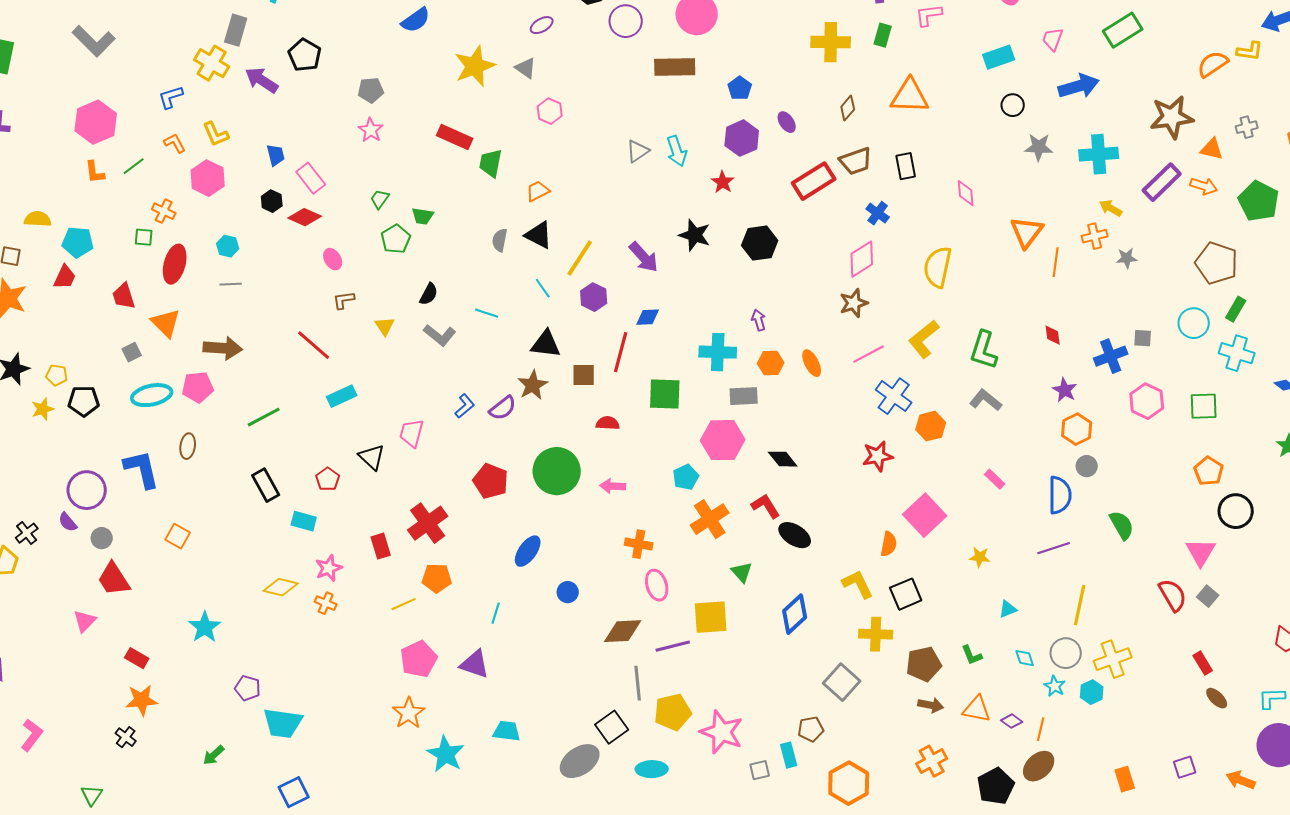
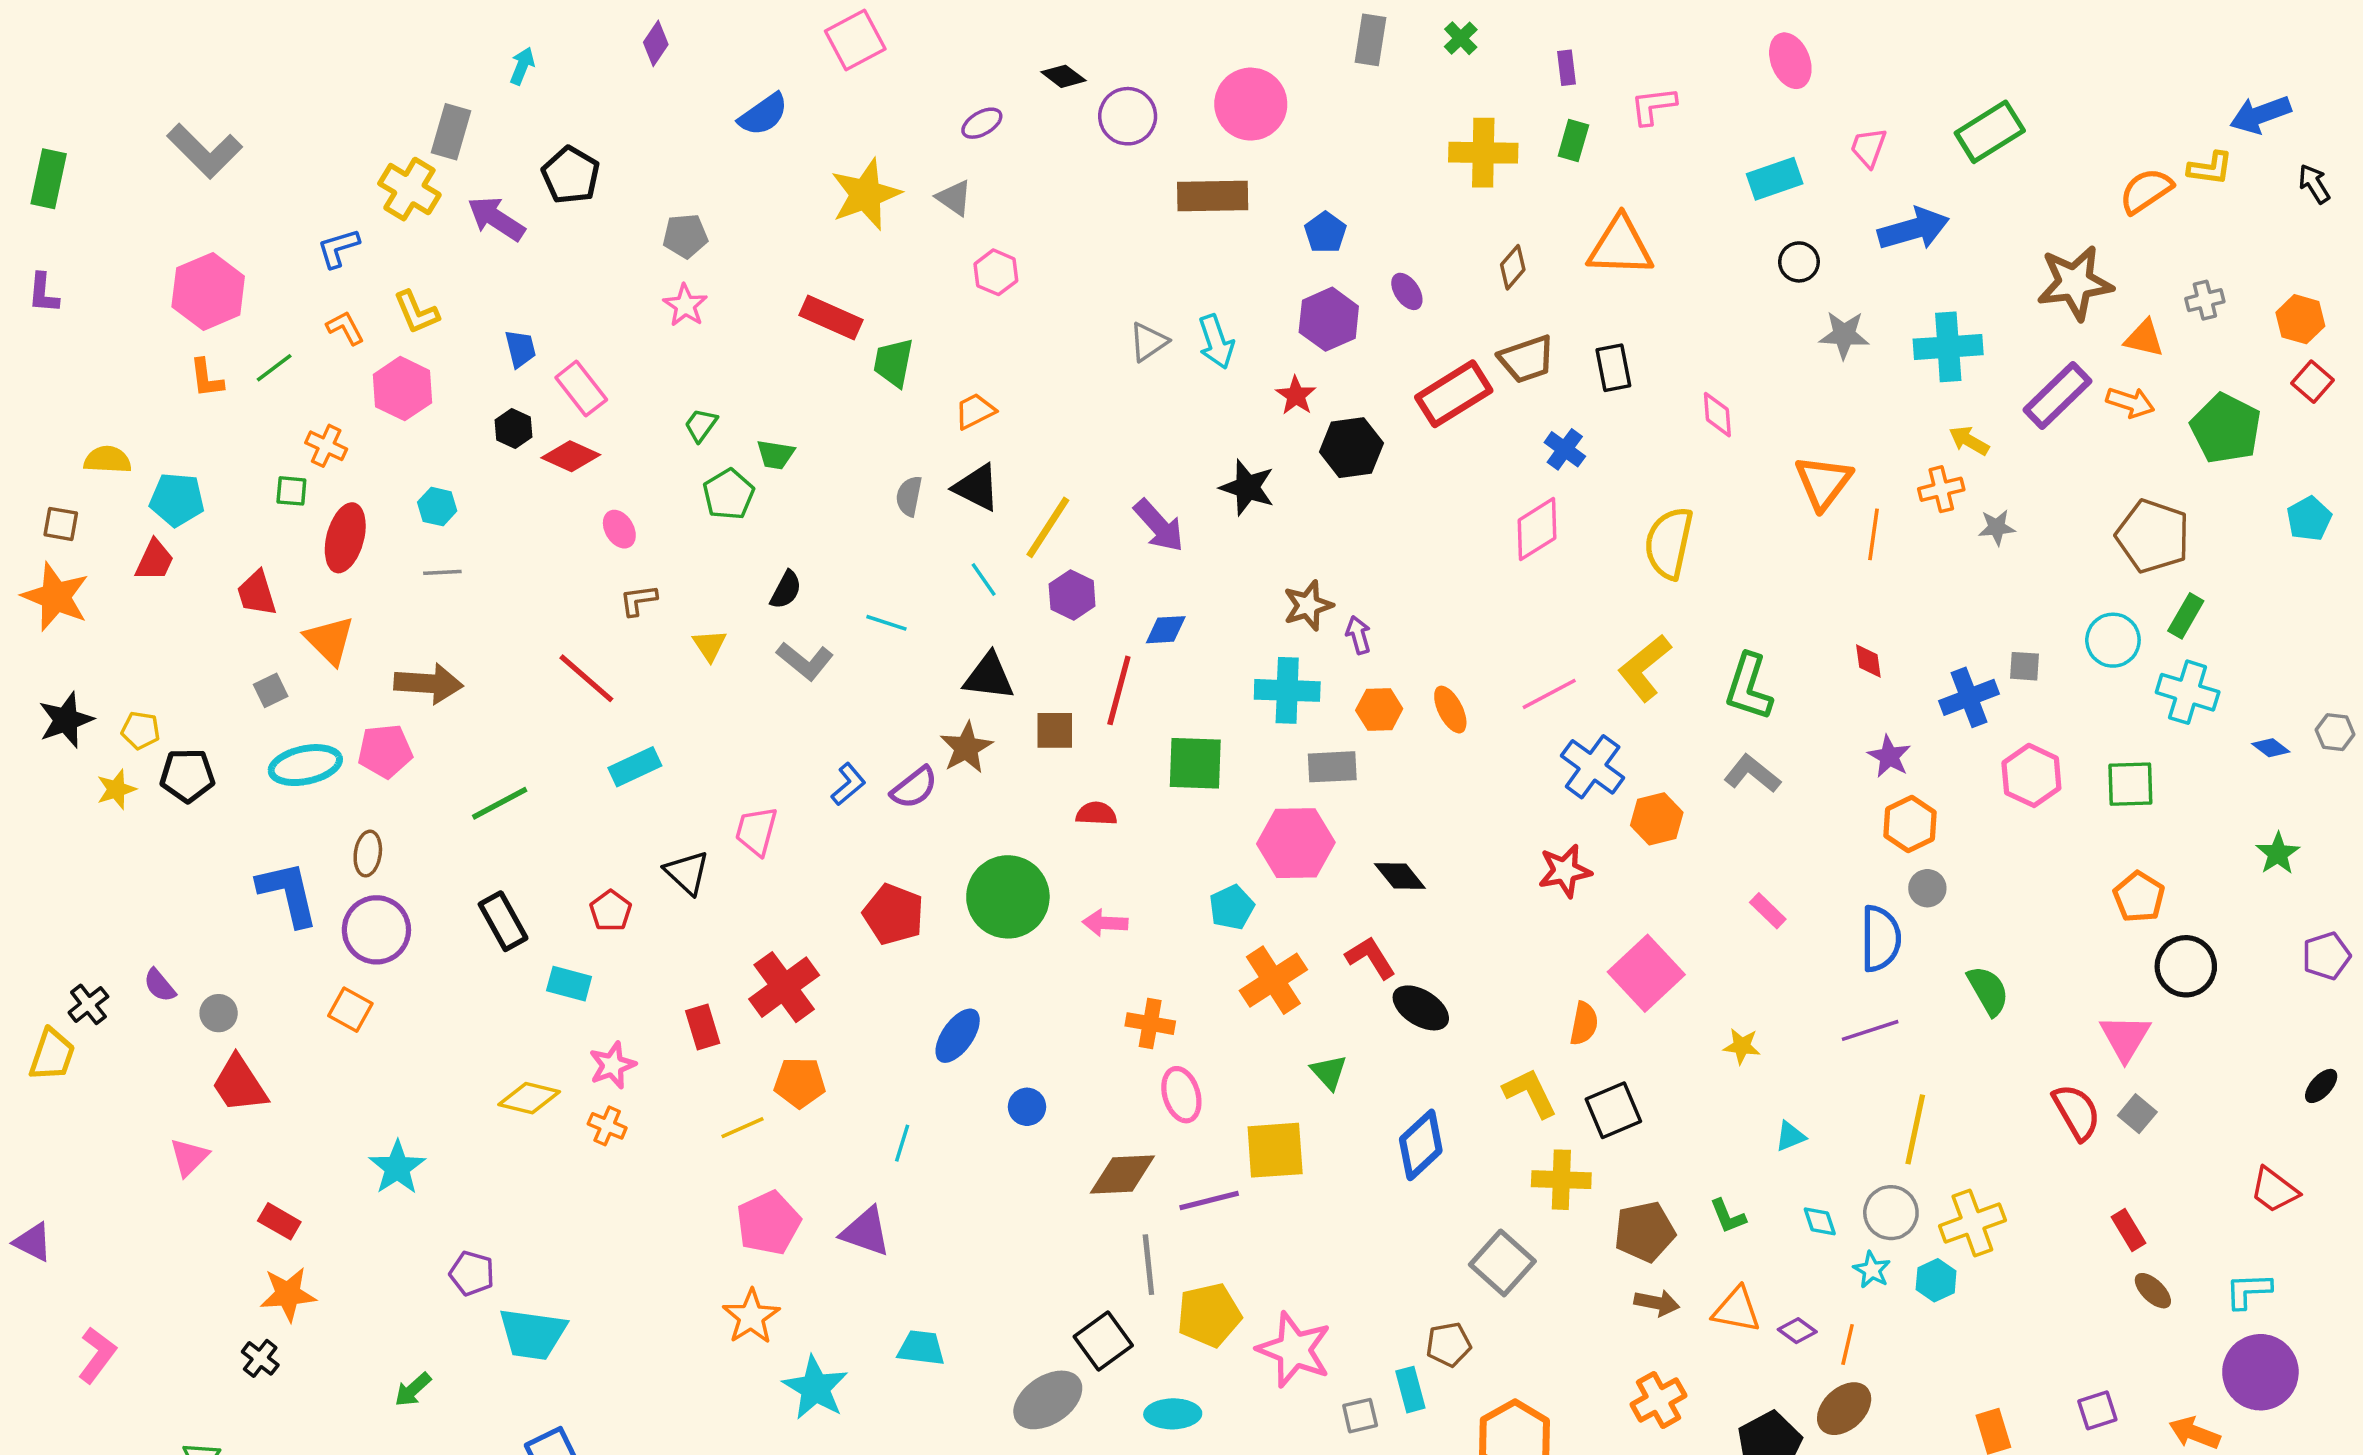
black hexagon: (760, 243) -> (1351, 448), moved
brown star: (854, 303) -> (1308, 605), moved
purple circle: (87, 490) -> (376, 930), moved

